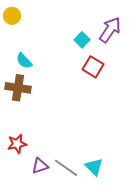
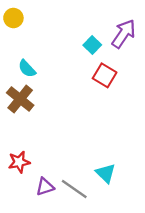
brown cross: (18, 88) -> (20, 99), turned 30
cyan triangle: (94, 167) -> (106, 173), moved

